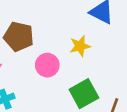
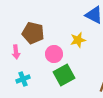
green square: (84, 94) -> (64, 75), moved

